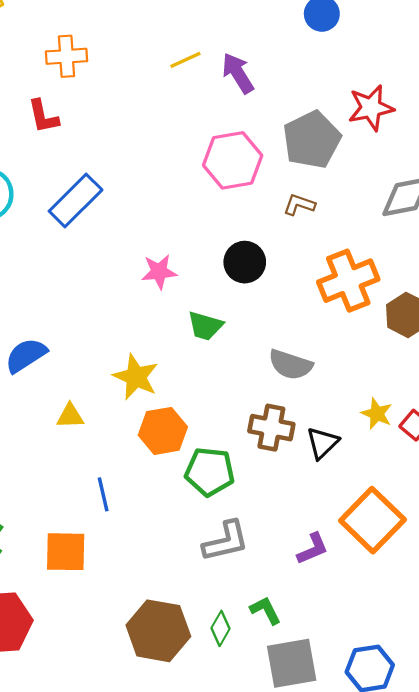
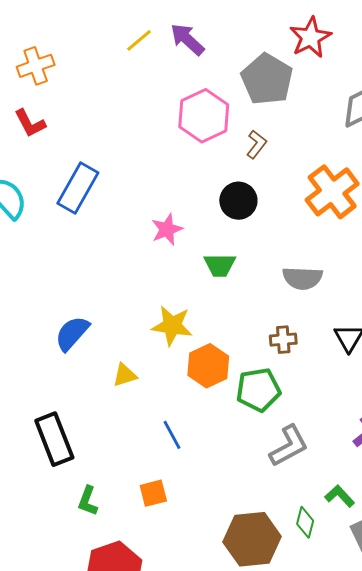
brown L-shape: (299, 205) -> (256, 144), moved, turned 124
brown cross: (271, 428) -> (283, 340), moved, size x0.7
orange square: (66, 552) -> (153, 493), size x0.7

